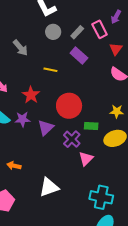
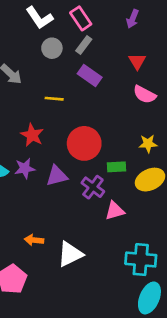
pink rectangle: (100, 29) -> (81, 18), moved
purple triangle: (46, 128) -> (57, 176), turned 36
pink triangle: (86, 159) -> (115, 211), turned 35
orange arrow: (14, 166) -> (34, 240), moved

